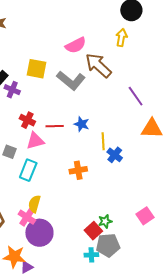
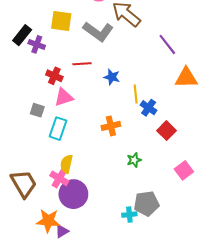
red line: (55, 126) -> (82, 64), moved
green star: (105, 221) -> (134, 160), moved
red square: (93, 231) -> (167, 131), moved

